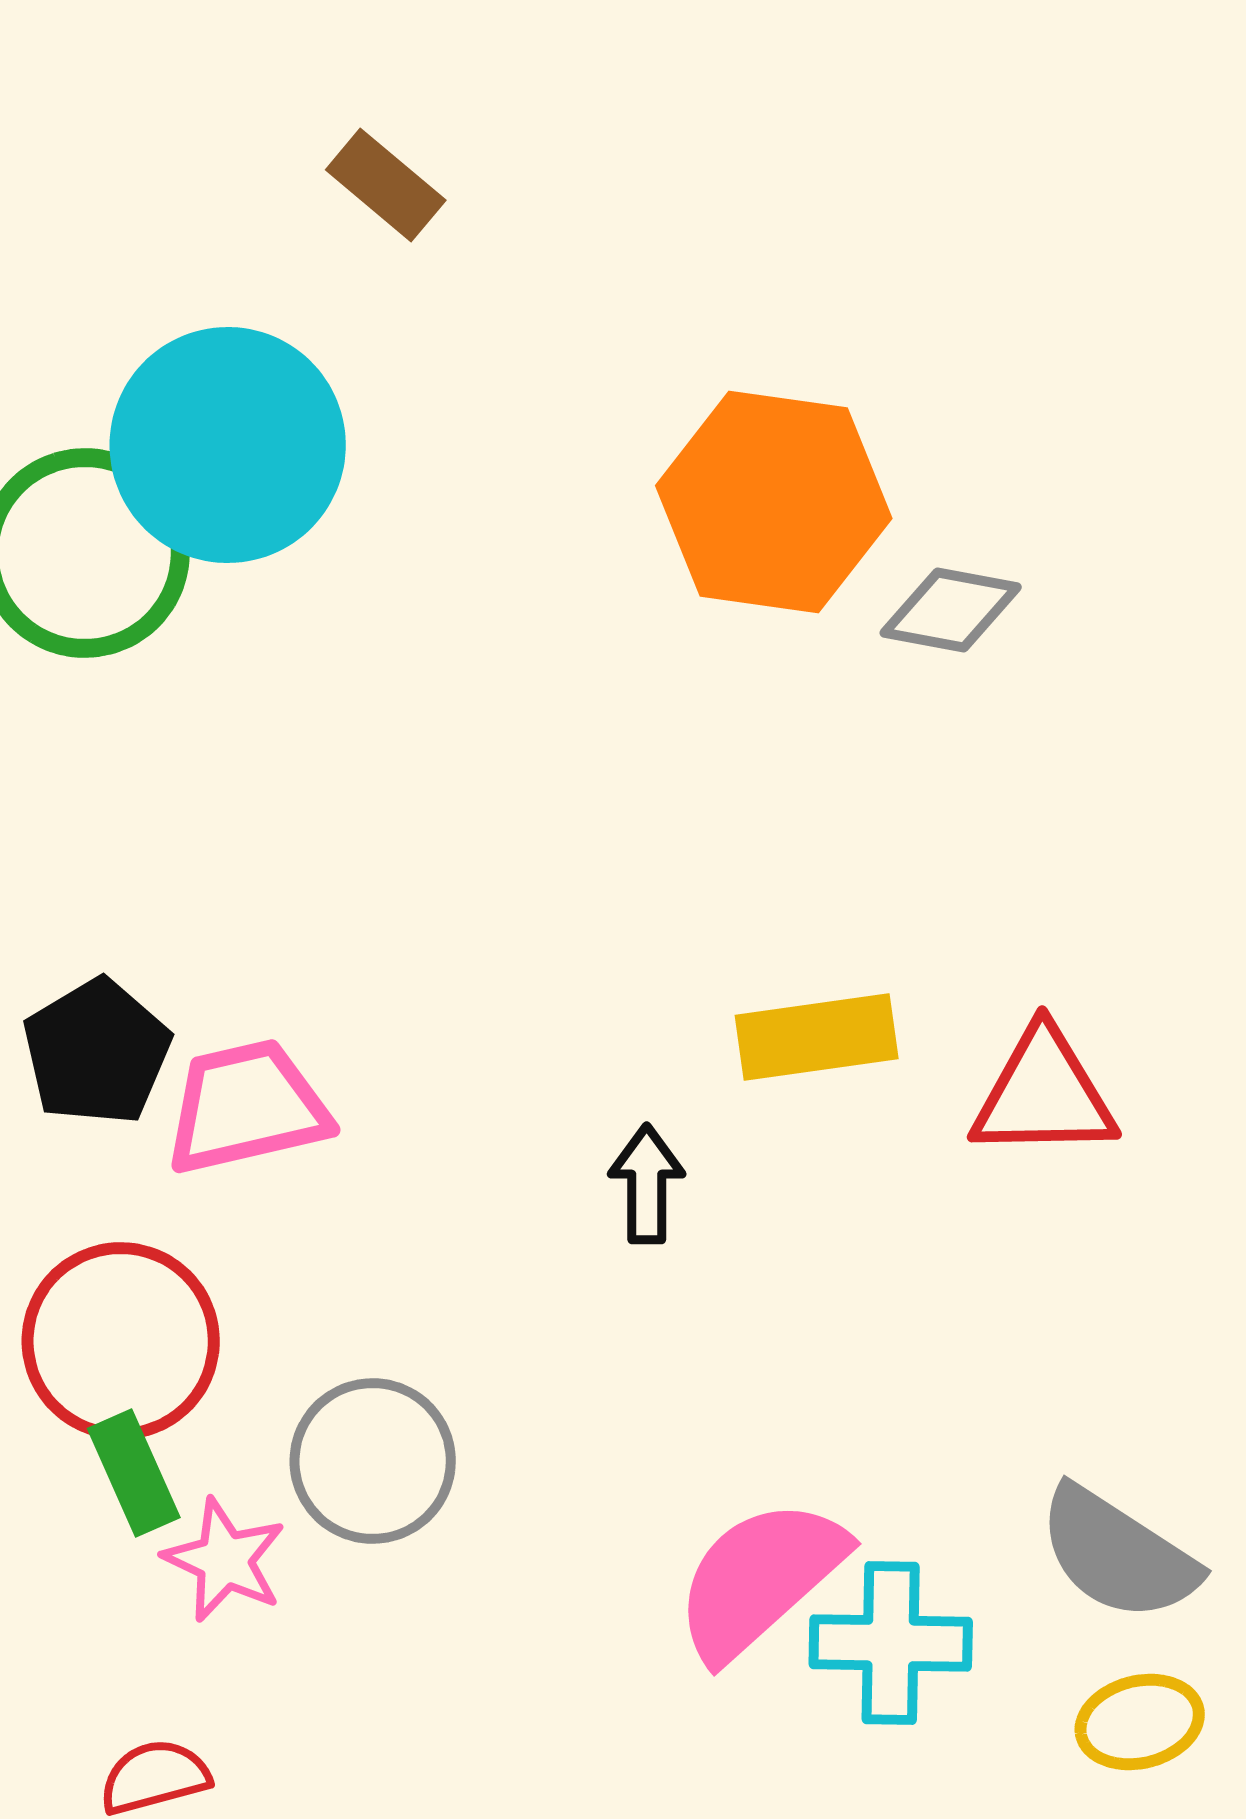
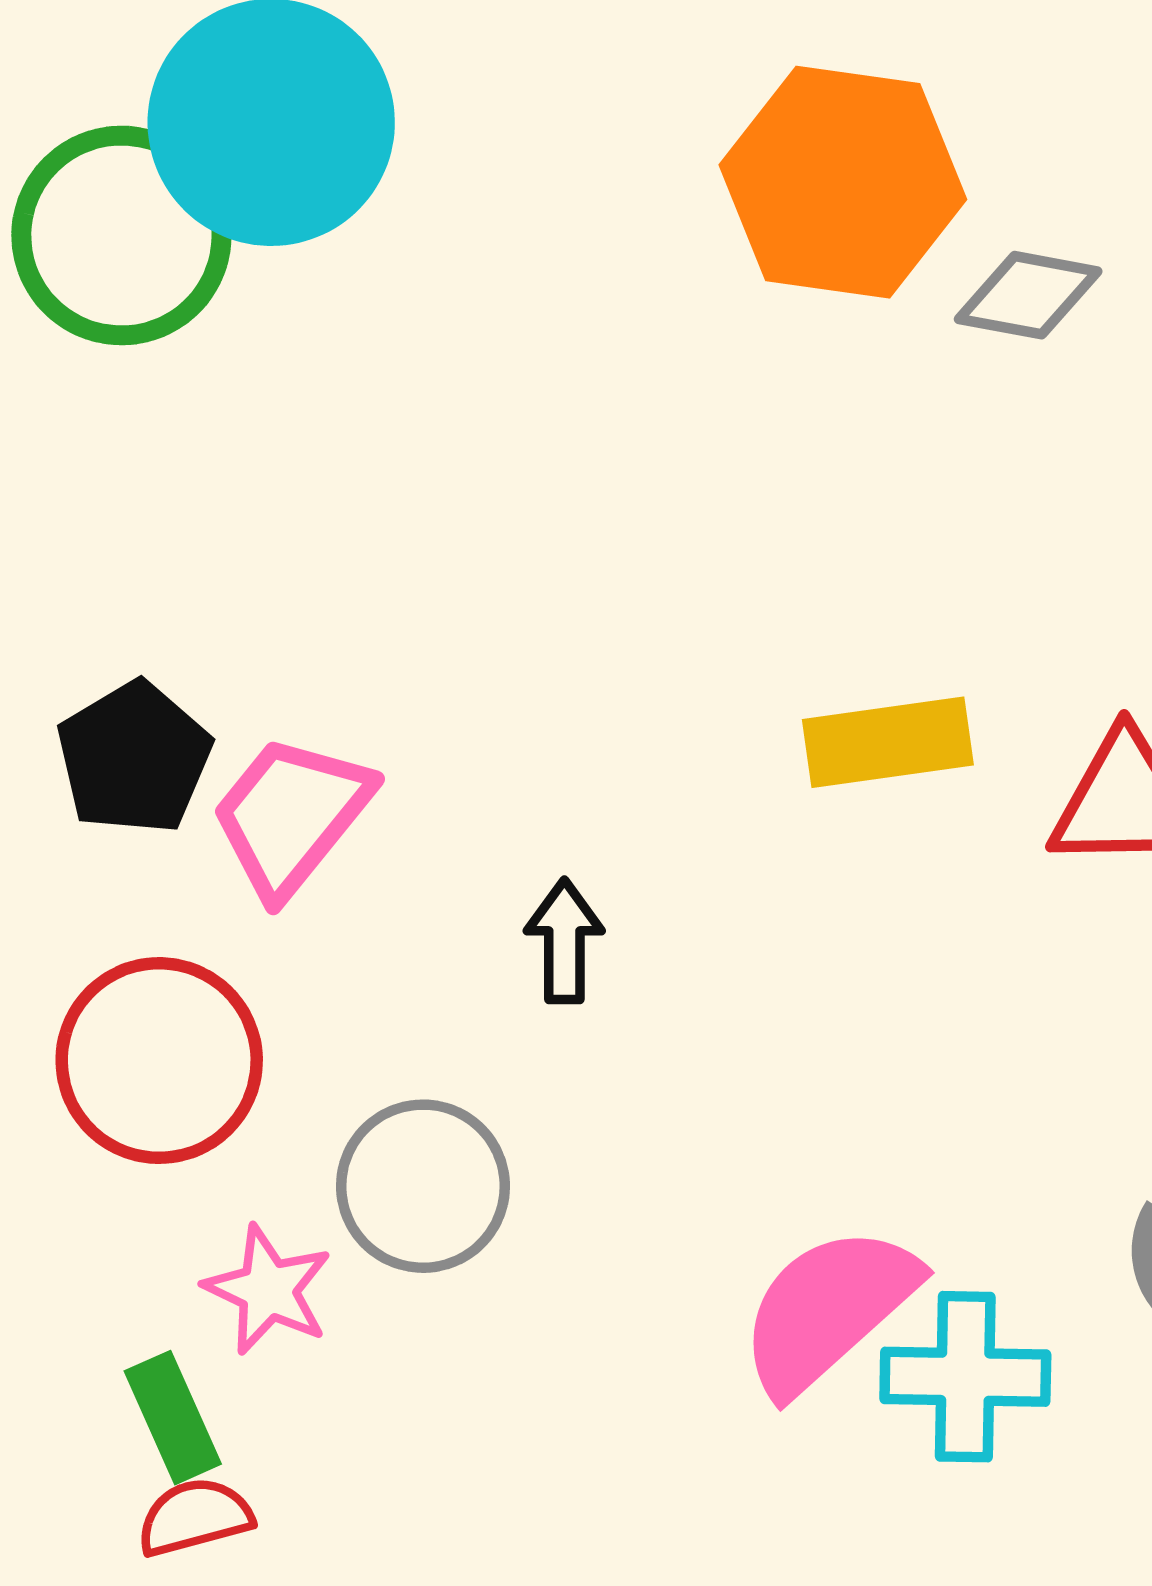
pink trapezoid: (247, 1107) -> (291, 816), turned -38
black arrow: (647, 1184) -> (564, 941), moved
green rectangle: (134, 1473) -> (173, 1418), moved

